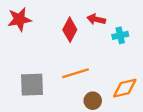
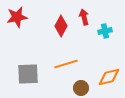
red arrow: (96, 19) -> (84, 17), turned 63

